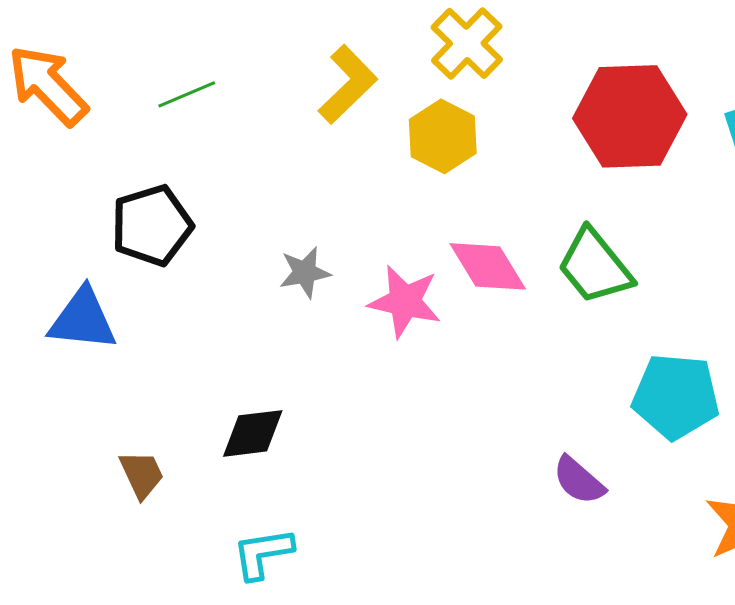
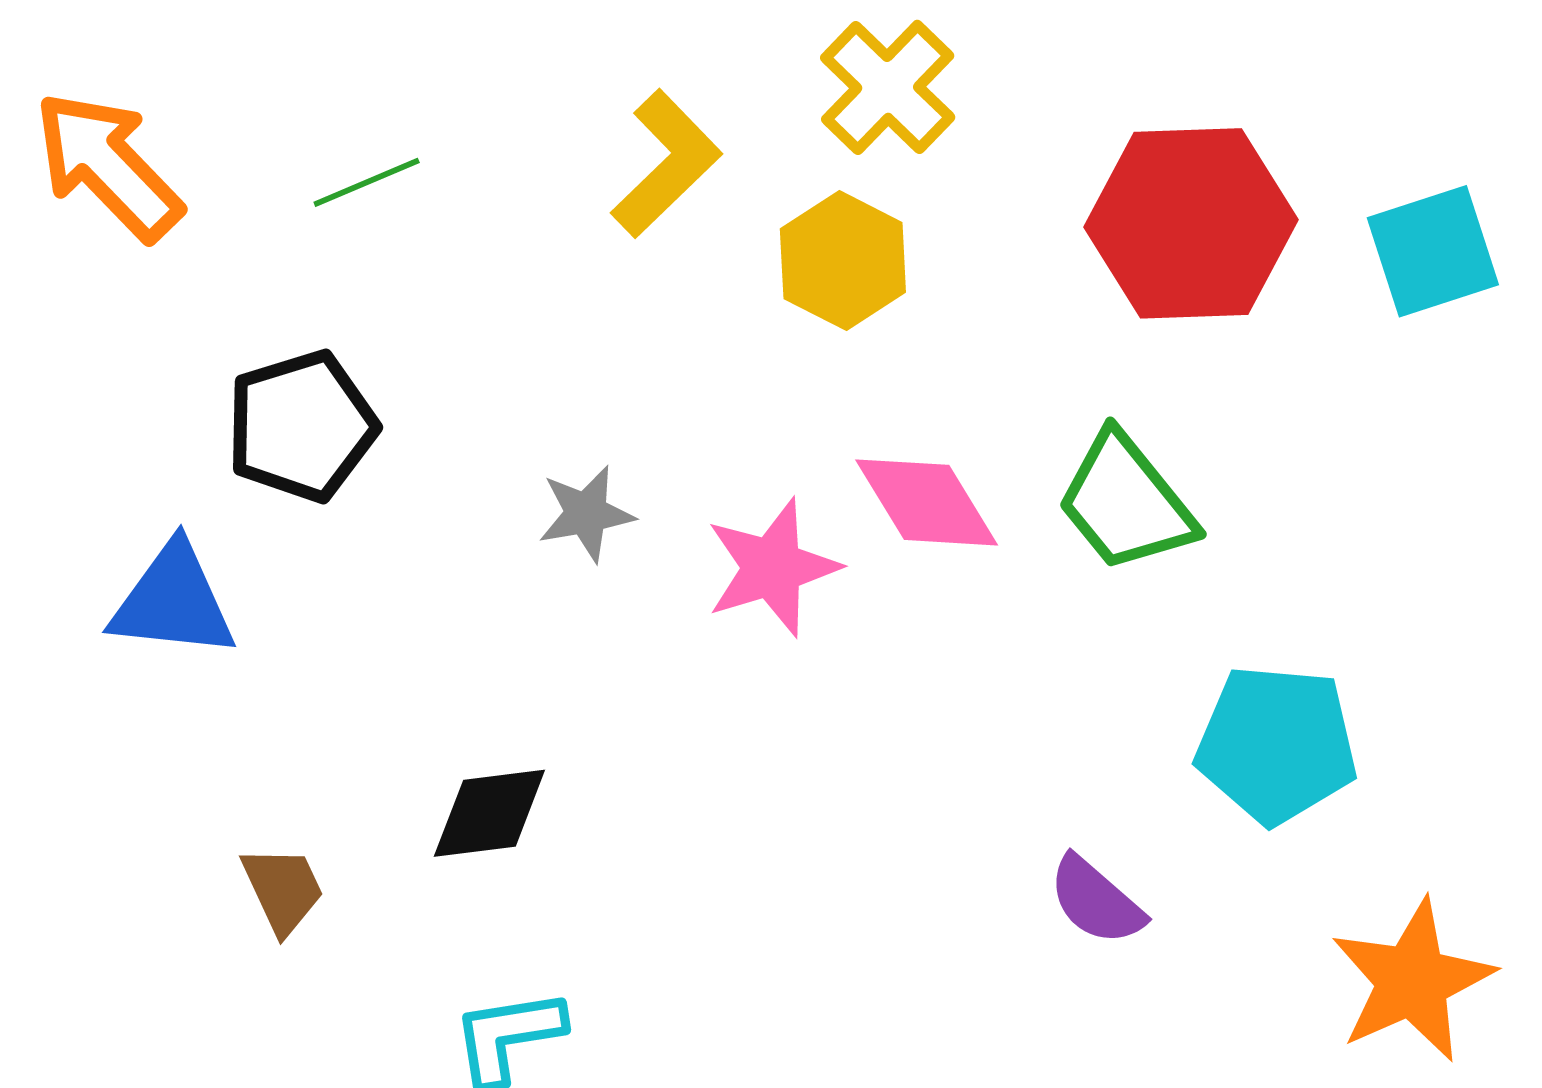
pink star: (405, 301) -> (772, 568), turned -30

